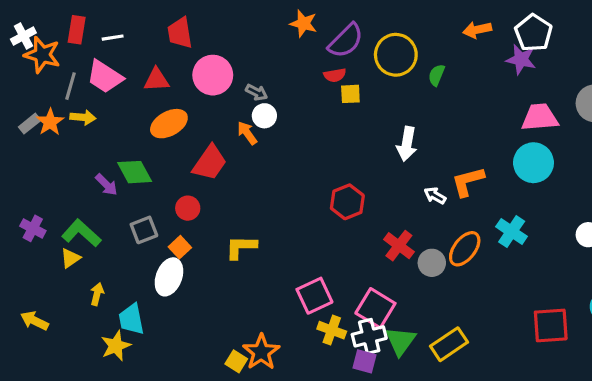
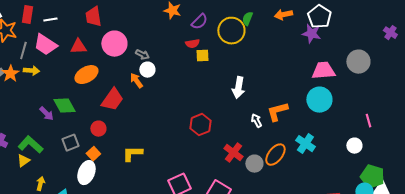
purple semicircle: (346, 41) -> (199, 22), size x0.7
green semicircle: (436, 75) -> (247, 19), moved
white arrow: (435, 196) -> (256, 121), turned 32

